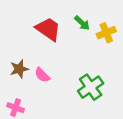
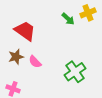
red trapezoid: (48, 29) -> (25, 31), moved
yellow cross: (106, 33) -> (88, 13), moved

